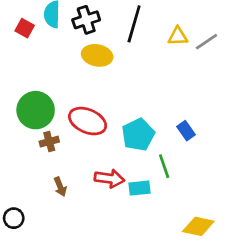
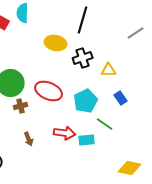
black cross: (86, 20) -> (83, 58), moved
yellow triangle: (178, 36) -> (109, 70), moved
green line: (164, 166) -> (105, 124), turned -36

